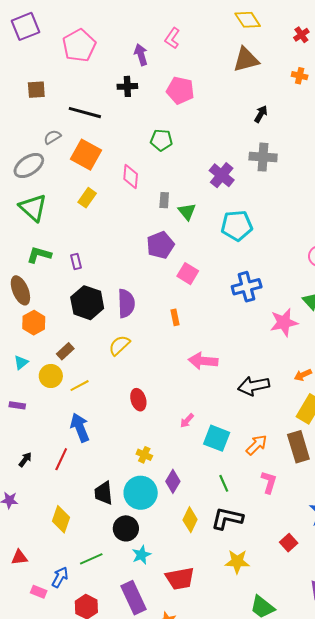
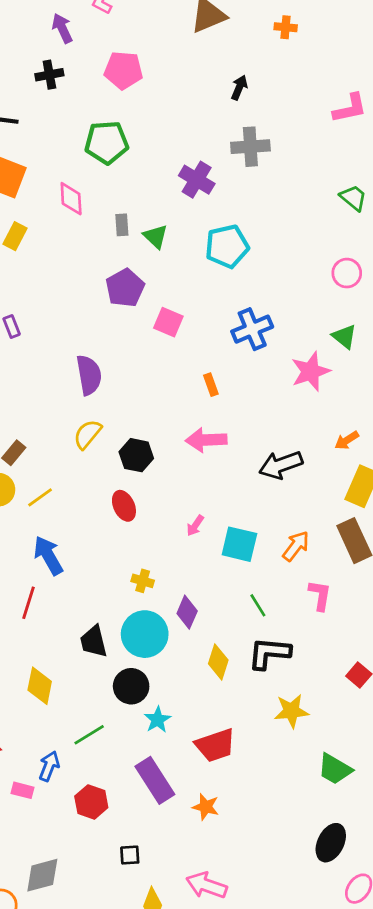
green pentagon: (161, 140) -> (107, 142), size x1.4
black hexagon: (87, 303) -> (136, 455), moved, size x0.7
orange rectangle: (175, 317) -> (211, 385), moved

